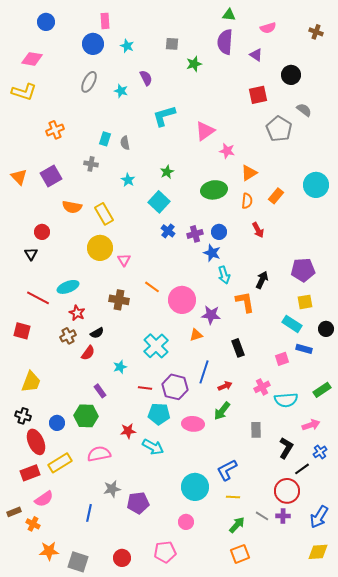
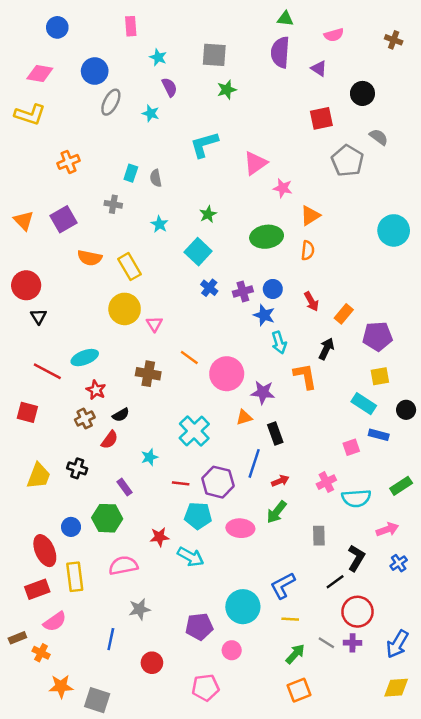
blue circle: (93, 44) -> (95, 71), moved
gray square: (172, 44) -> (214, 55), size x1.5
green star: (194, 64) -> (227, 90), moved
purple semicircle: (146, 78) -> (169, 87), moved
orange rectangle: (276, 196) -> (344, 314), moved
red arrow: (258, 230) -> (311, 301), moved
red circle: (42, 232) -> (26, 285), moved, size x1.5
black rectangle: (238, 348) -> (275, 434), moved
black cross: (23, 416) -> (77, 468), moved
yellow rectangle: (60, 463) -> (75, 577), turned -65
black line: (302, 469) -> (335, 582), moved
purple pentagon: (138, 503) -> (199, 627), moved
red circle: (122, 558) -> (152, 663), moved

